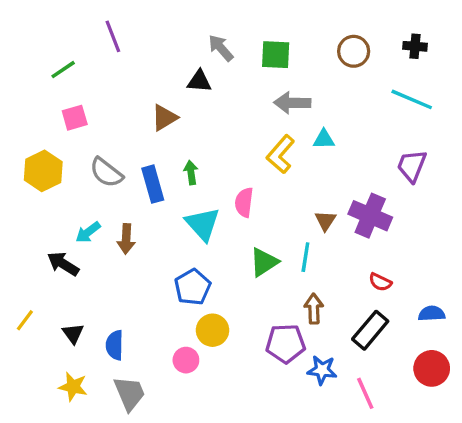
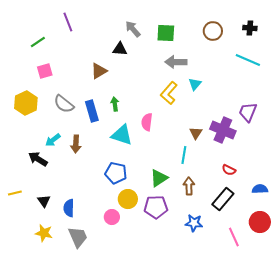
cyan triangle: (324, 139) -> (195, 84), turned -48
purple trapezoid: (412, 166) -> (248, 112), moved
cyan triangle: (203, 224) -> (122, 135), turned -30
green triangle: (264, 262) -> (159, 178), moved
blue pentagon: (193, 287) -> (116, 173), turned -30
yellow line: (25, 320) -> (15, 193), turned 40
purple pentagon: (286, 343) -> (156, 207), moved
pink line: (365, 393) -> (234, 237), moved

